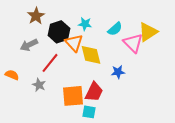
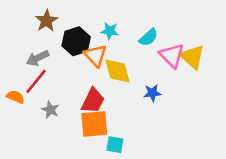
yellow triangle: (148, 32) -> (192, 57), moved, turned -45
red line: (50, 63) -> (36, 81), moved
red trapezoid: (94, 92) -> (93, 101), moved

